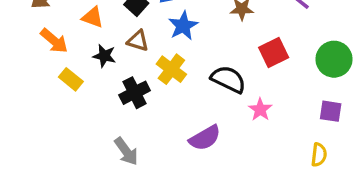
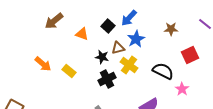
orange arrow: (54, 41) -> (43, 64), moved
brown triangle: (138, 41) -> (118, 48), moved, turned -32
black star: (104, 56) -> (102, 57), moved

